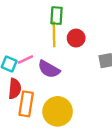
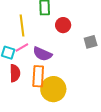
yellow line: (54, 34) -> (22, 25), moved
orange rectangle: (26, 104) -> (38, 76), moved

